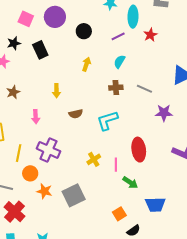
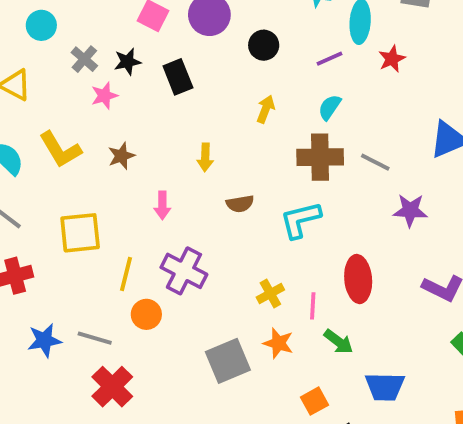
brown cross: (116, 88) -> (320, 157), size x1.6
orange star: (44, 191) -> (278, 343), moved

